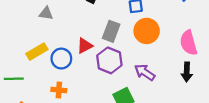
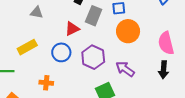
gray rectangle: (111, 31) -> (94, 16), moved
red triangle: (85, 46) -> (72, 29), moved
blue circle: (61, 59) -> (61, 52), moved

